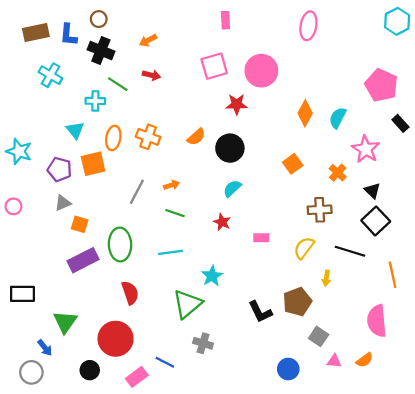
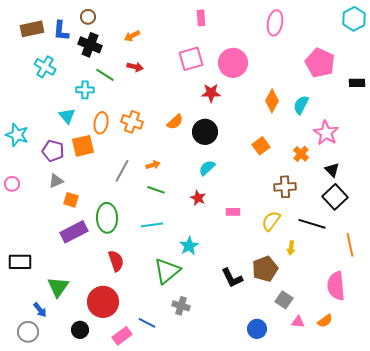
pink pentagon: (381, 85) -> (320, 63), moved
black rectangle: (400, 123) -> (357, 83), moved, turned -49

